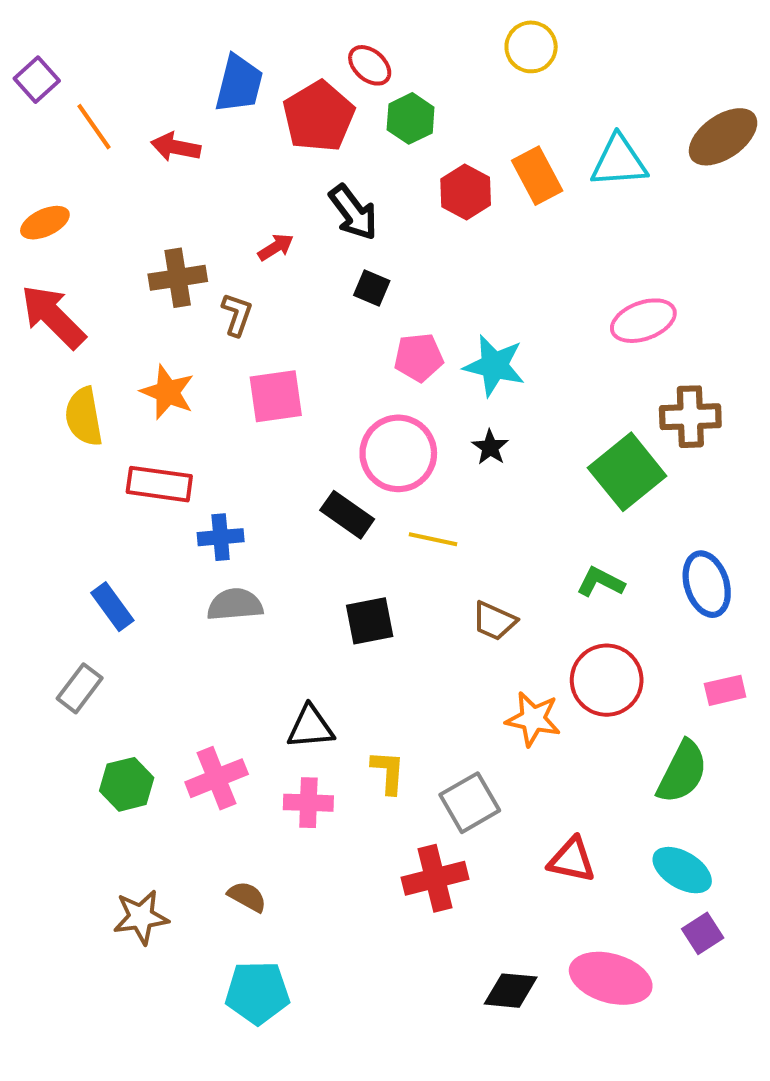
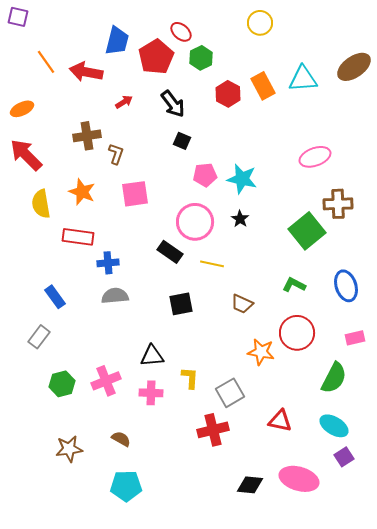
purple square: (37, 80) -> (18, 17), moved, turned -35
red arrow: (176, 147) -> (86, 72), size x1.4
red arrow: (276, 247) -> (124, 102), moved

